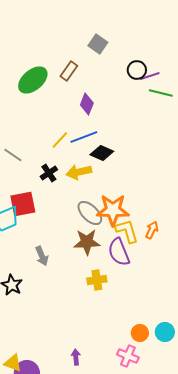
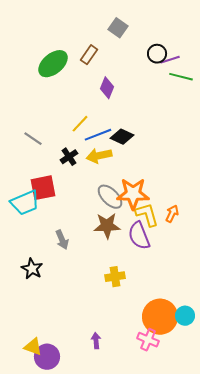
blue line: (84, 137) -> (98, 135), moved
yellow cross: (97, 280) -> (115, 277), moved
orange circle: (140, 333) -> (160, 317), size x2.0

